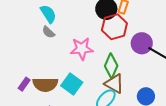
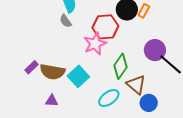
red hexagon: (114, 27) -> (105, 27), moved
pink star: (82, 49) -> (95, 44), turned -30
brown triangle: (114, 84) -> (136, 85), moved

